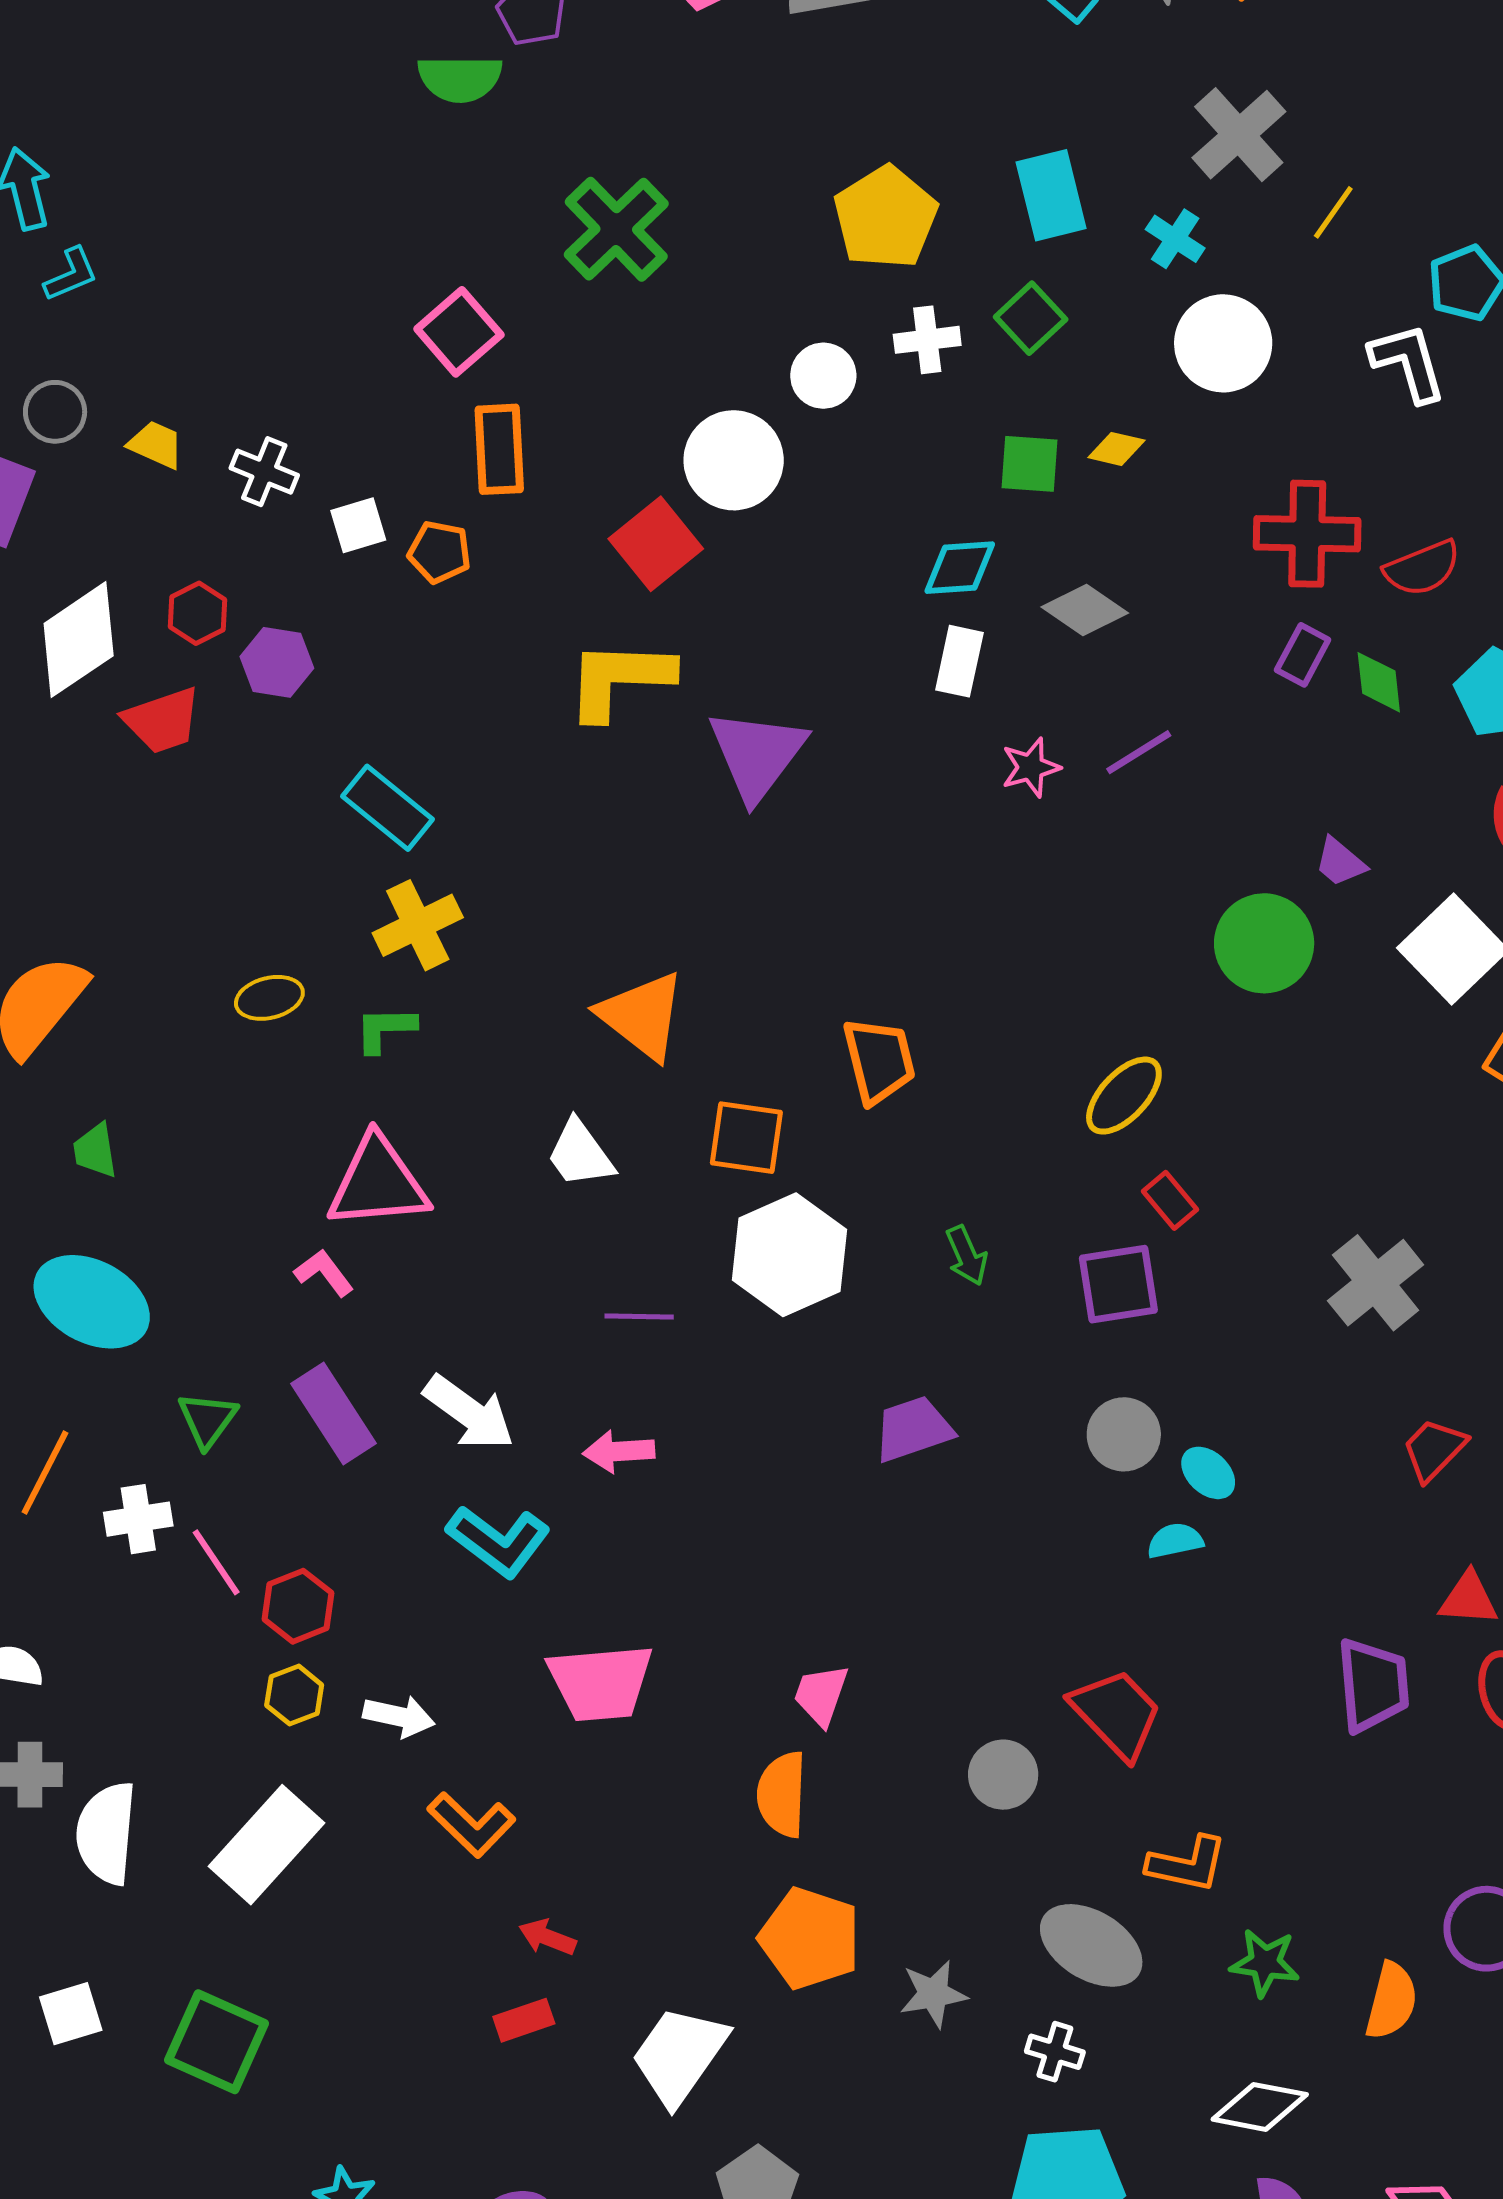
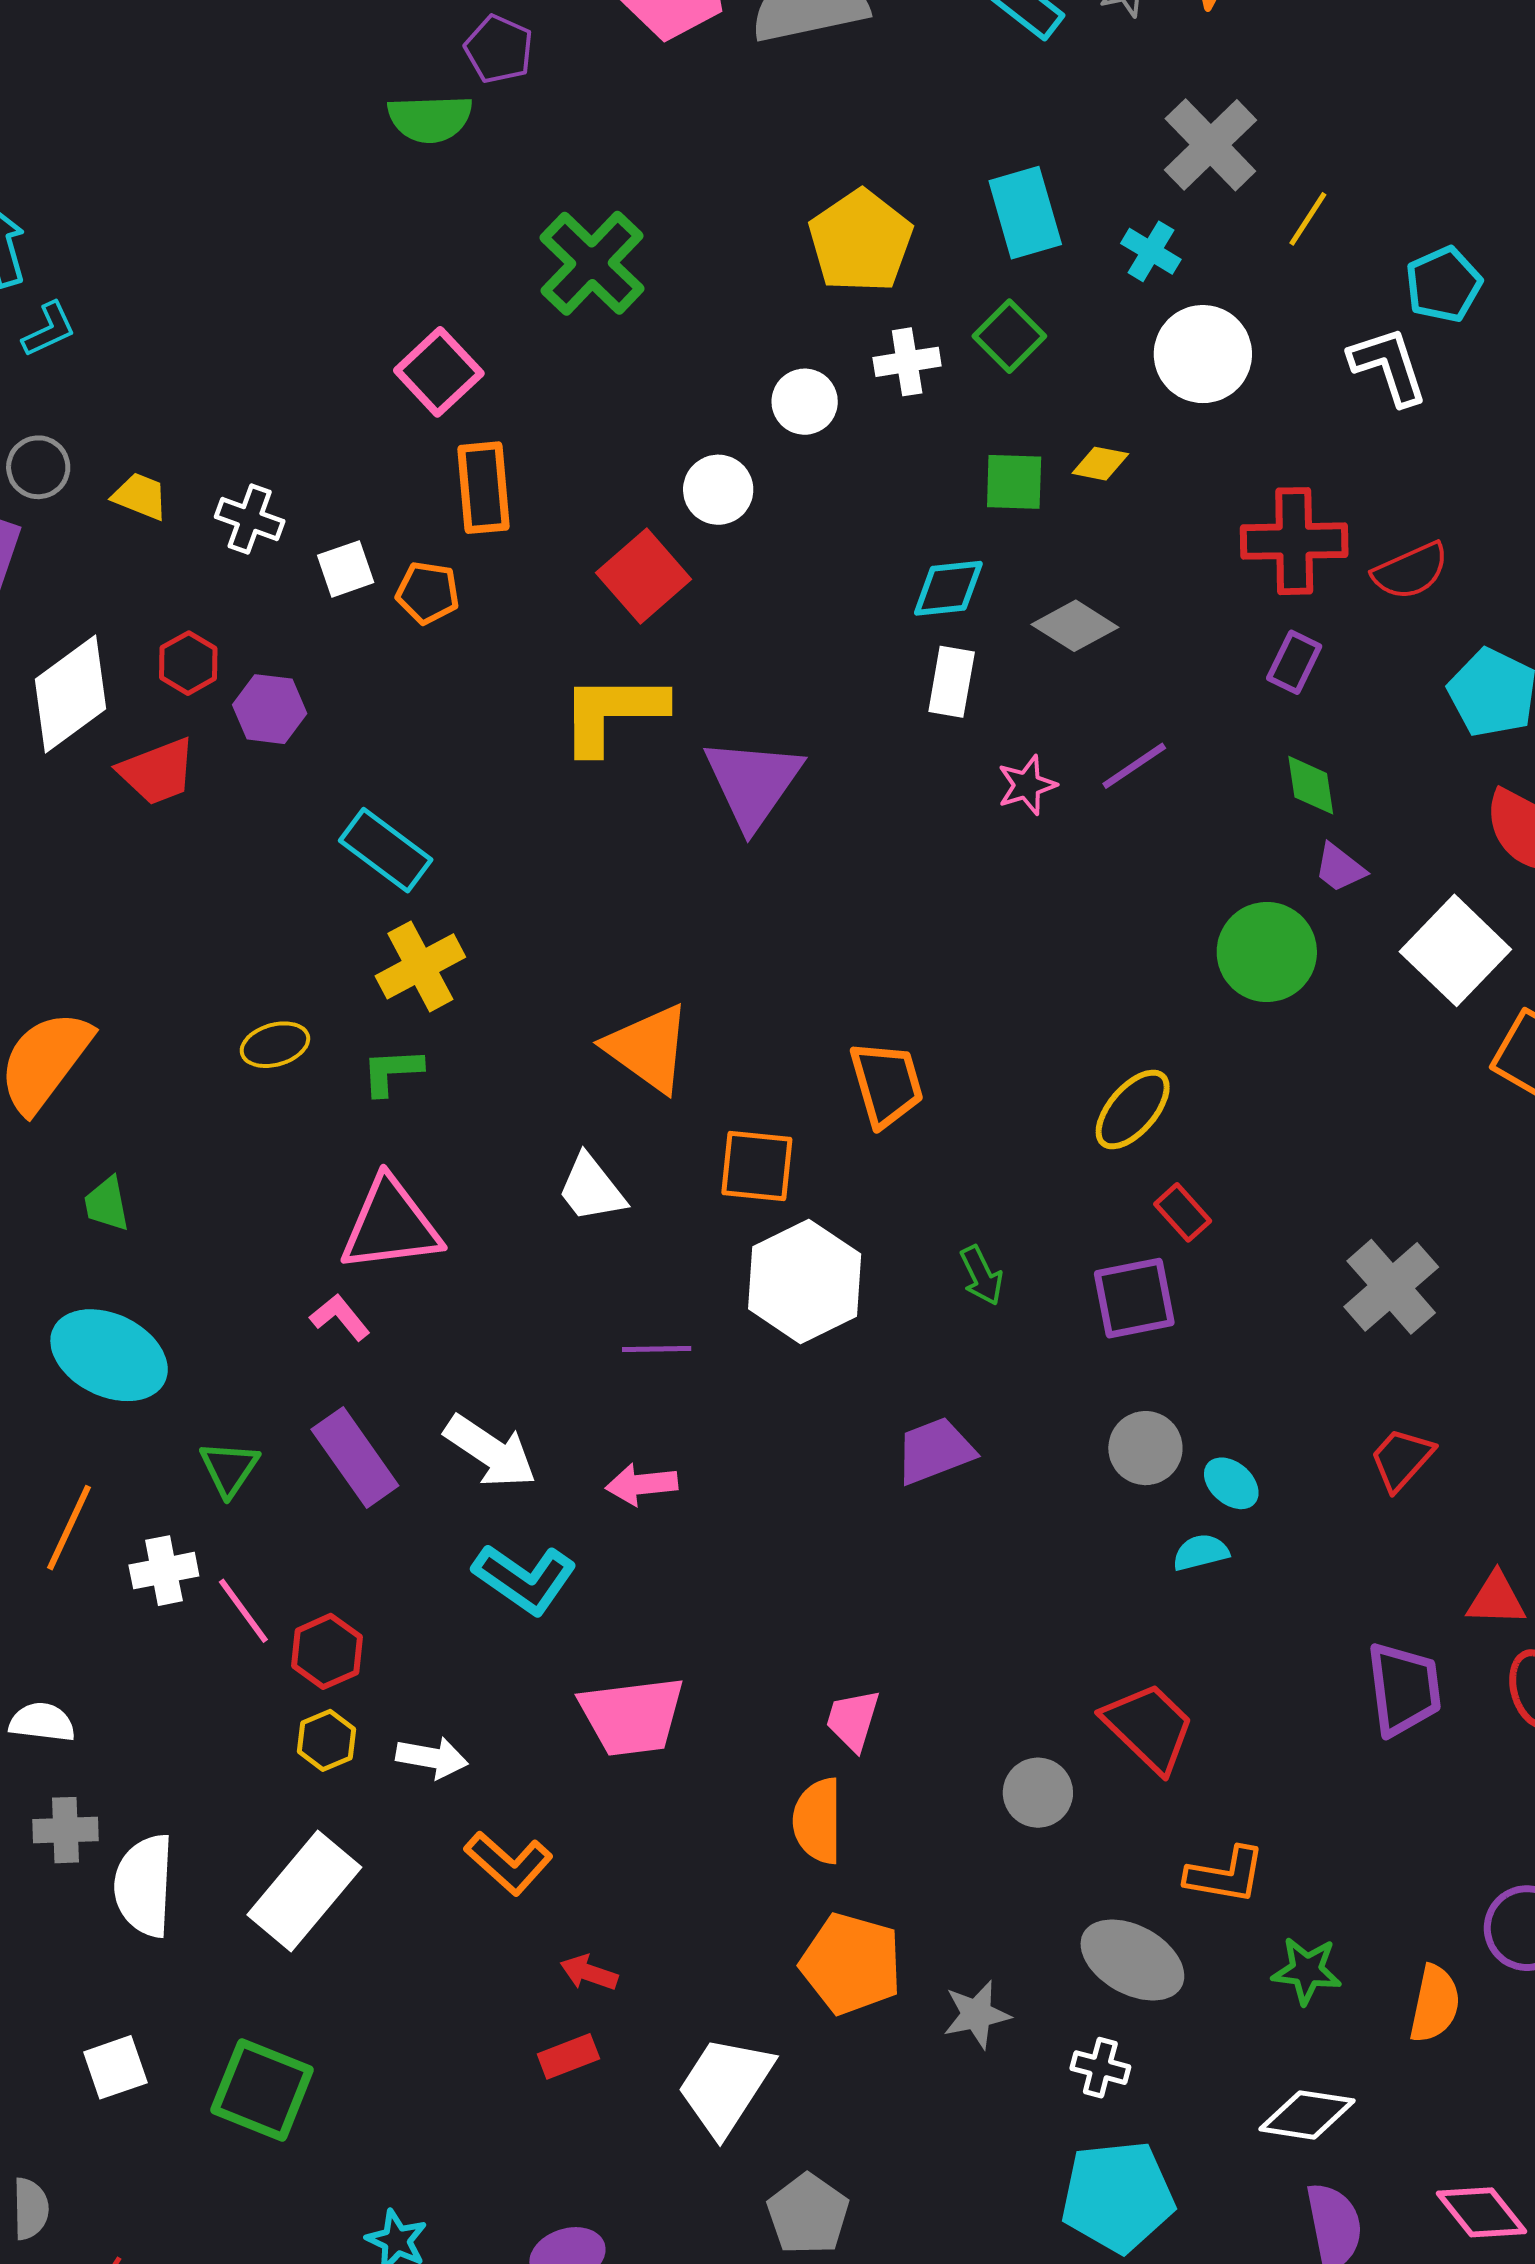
white circle: (734, 460) -> (718, 490), size x0.7
green diamond: (1379, 682) -> (1311, 785), moved
red trapezoid: (1434, 1450) -> (1402, 1459), moved

